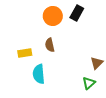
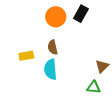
cyan semicircle: (39, 74) -> (50, 69), moved
green triangle: (89, 83) -> (94, 87), turned 48

